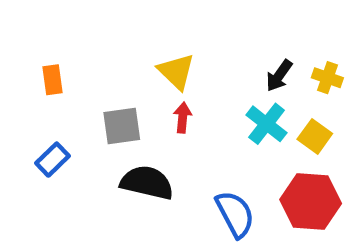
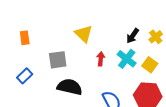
yellow cross: (327, 78) -> (156, 37), turned 32
red arrow: (183, 118) -> (101, 59), moved

